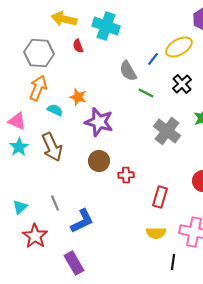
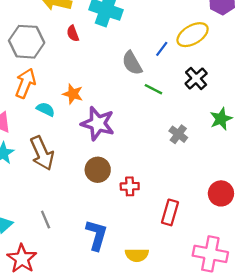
gray cross: (167, 131) -> (178, 134), size x0.6
blue L-shape: (82, 221) -> (97, 235), moved, turned -48
yellow semicircle: (156, 233) -> (137, 255), moved

